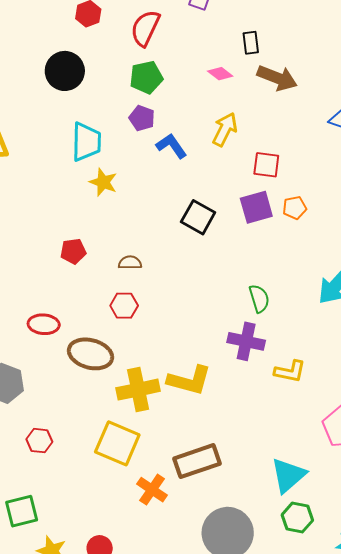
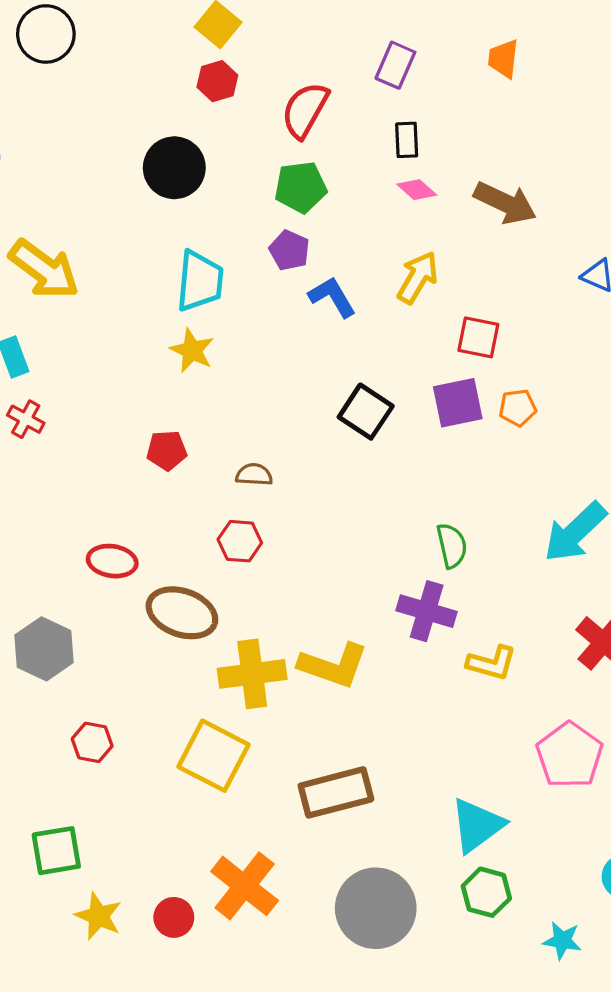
black rectangle: (251, 43) -> (407, 140), moved
yellow star: (103, 182) -> (192, 350), moved
orange cross: (152, 490) -> (245, 886), moved, size x1.4

